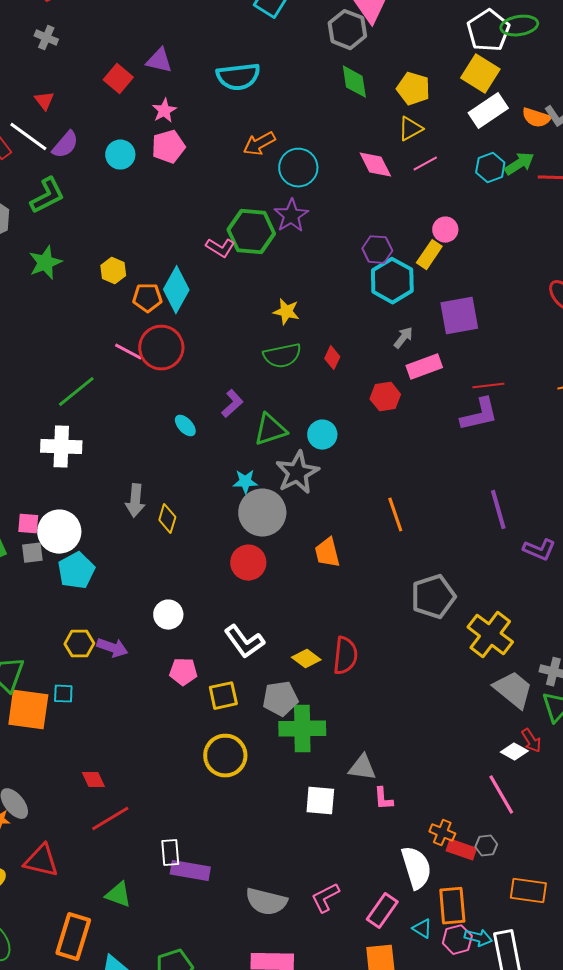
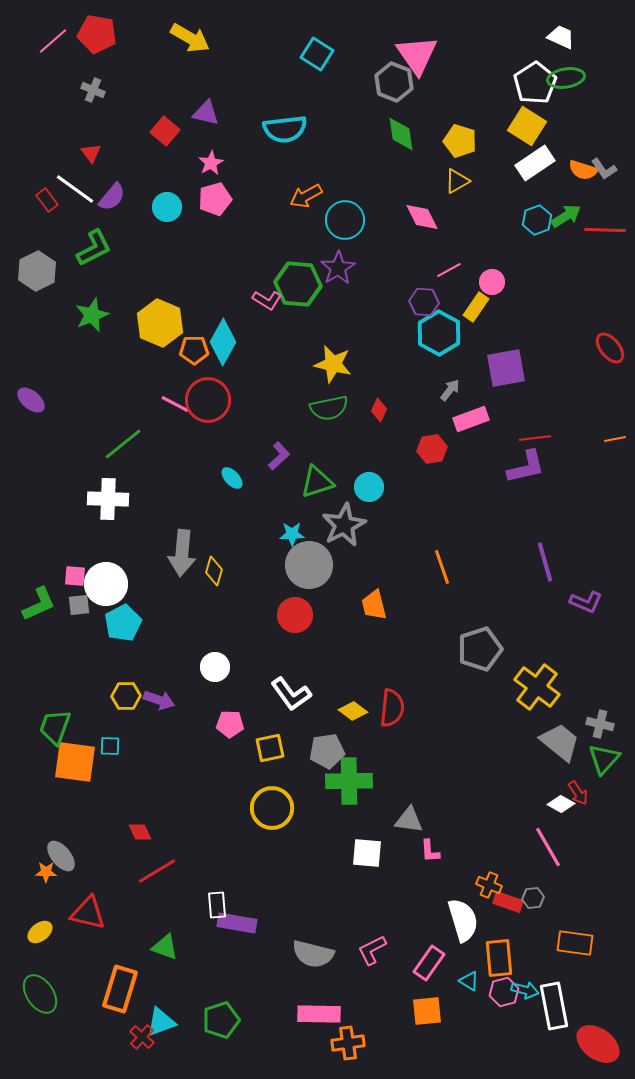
pink line: (425, 164) -> (449, 270), moved
yellow hexagon: (113, 271) -> (160, 323), size x1.8
yellow star: (286, 312) -> (333, 364), size x1.4
gray arrow: (135, 501) -> (182, 553), size x1.4

